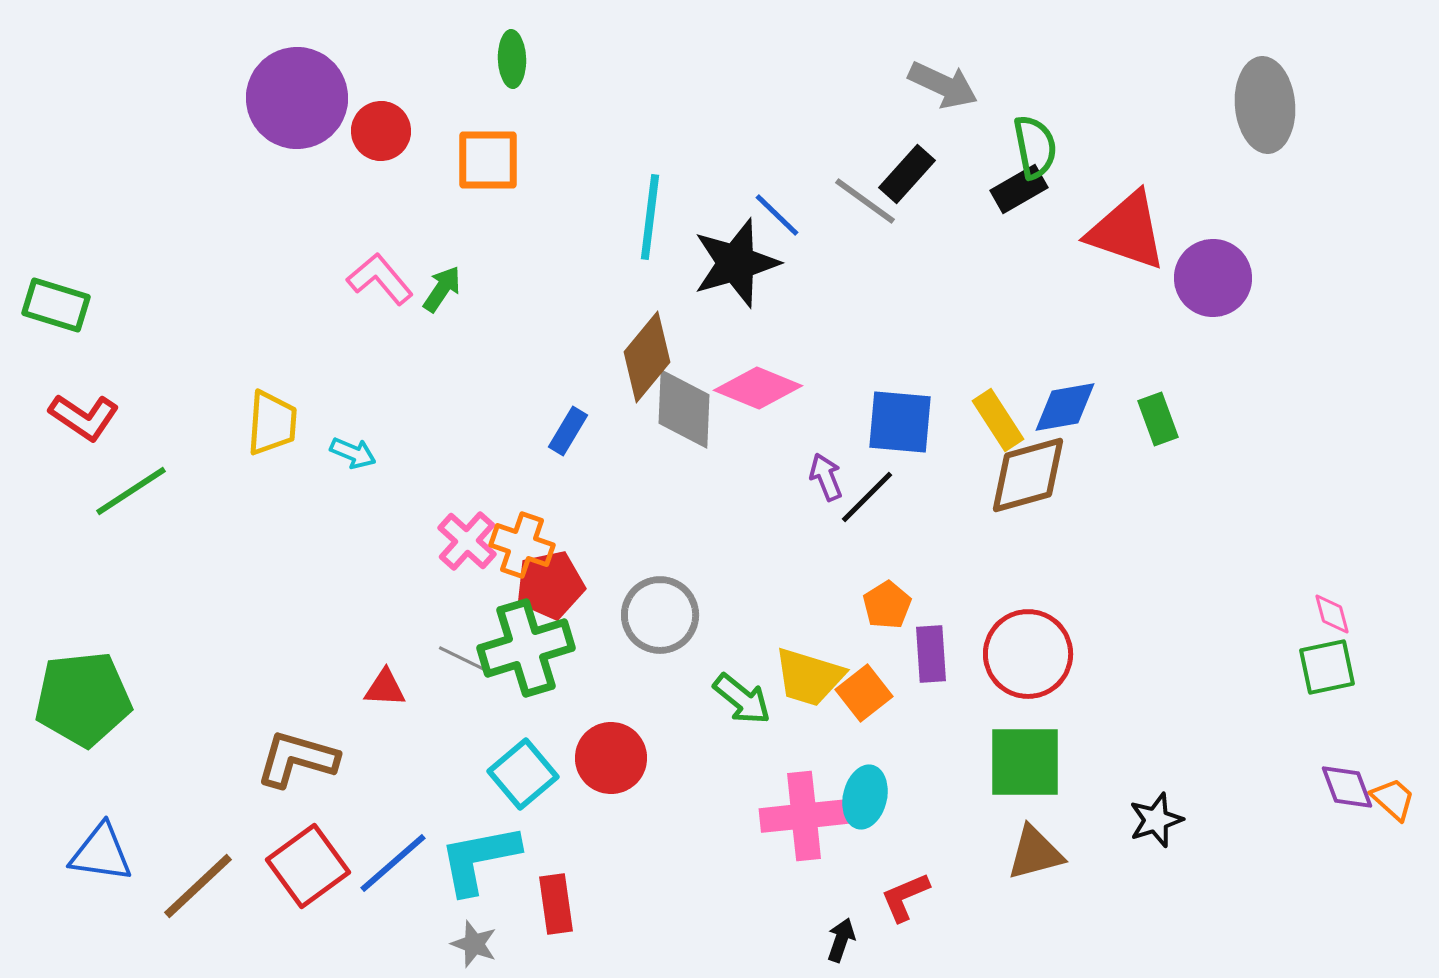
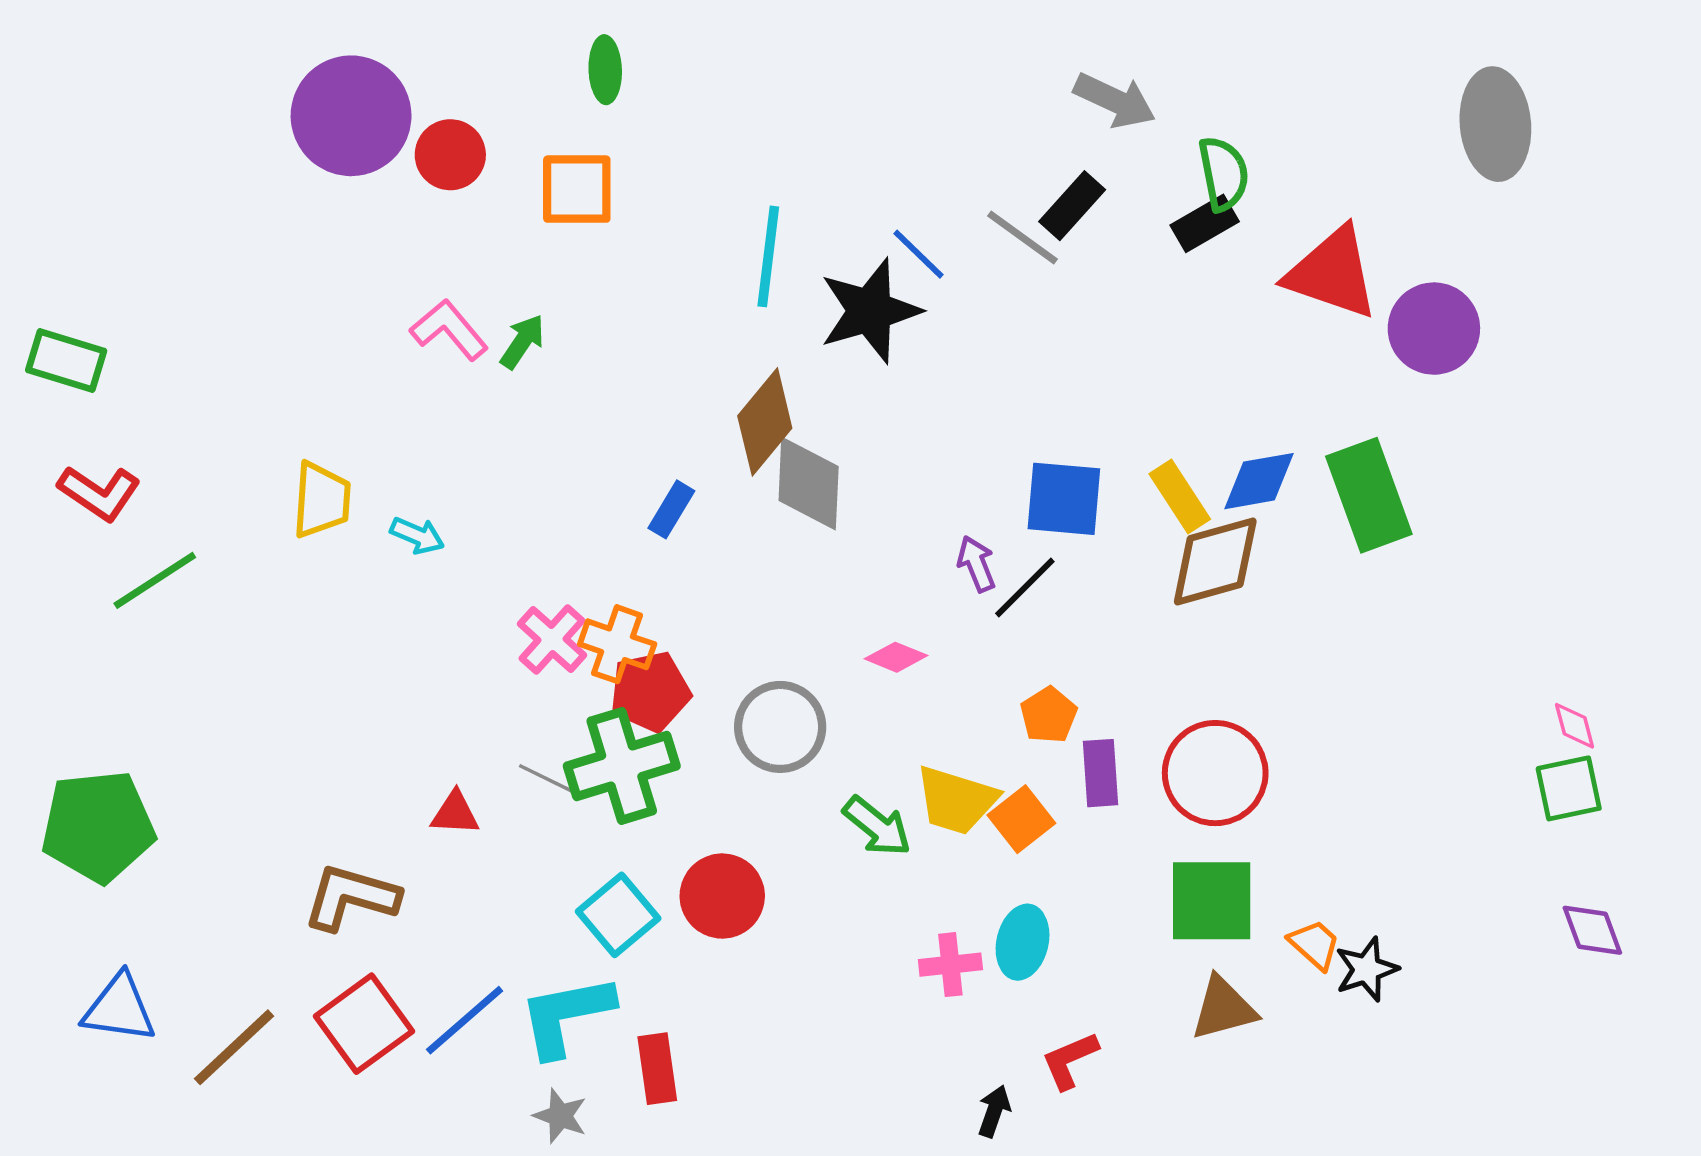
pink diamond: (758, 388) -> (896, 657), moved, size x0.6
green rectangle: (1158, 419) -> (1369, 495), size x1.8
orange trapezoid: (1393, 799) -> (1315, 944), moved
pink cross: (804, 816) -> (950, 965), size x0.6

